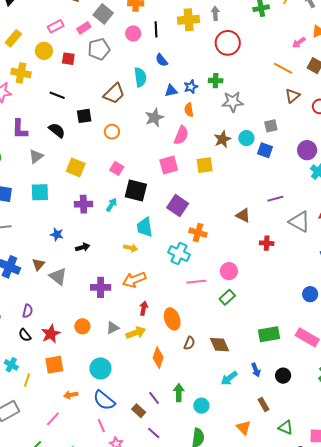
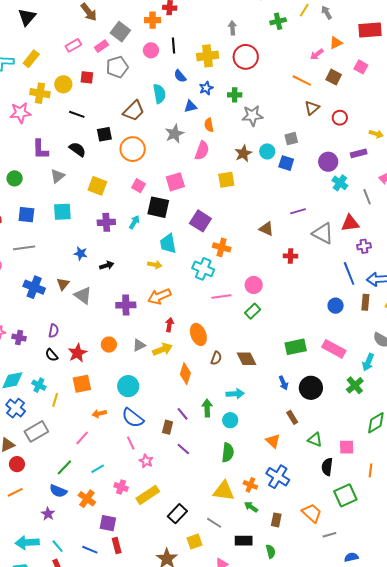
yellow cross: (189, 20) -> (208, 56), moved
yellow circle: (44, 51) -> (63, 84), moved
blue star: (191, 87) -> (206, 88), moved
orange circle: (112, 132) -> (133, 149), size x1.6
pink square: (169, 165) -> (175, 182), moved
black circle: (283, 376) -> (311, 388), size x1.5
cyan arrow: (229, 378) -> (235, 394), moved, turned -144
brown rectangle: (139, 411) -> (168, 427), turned 64

